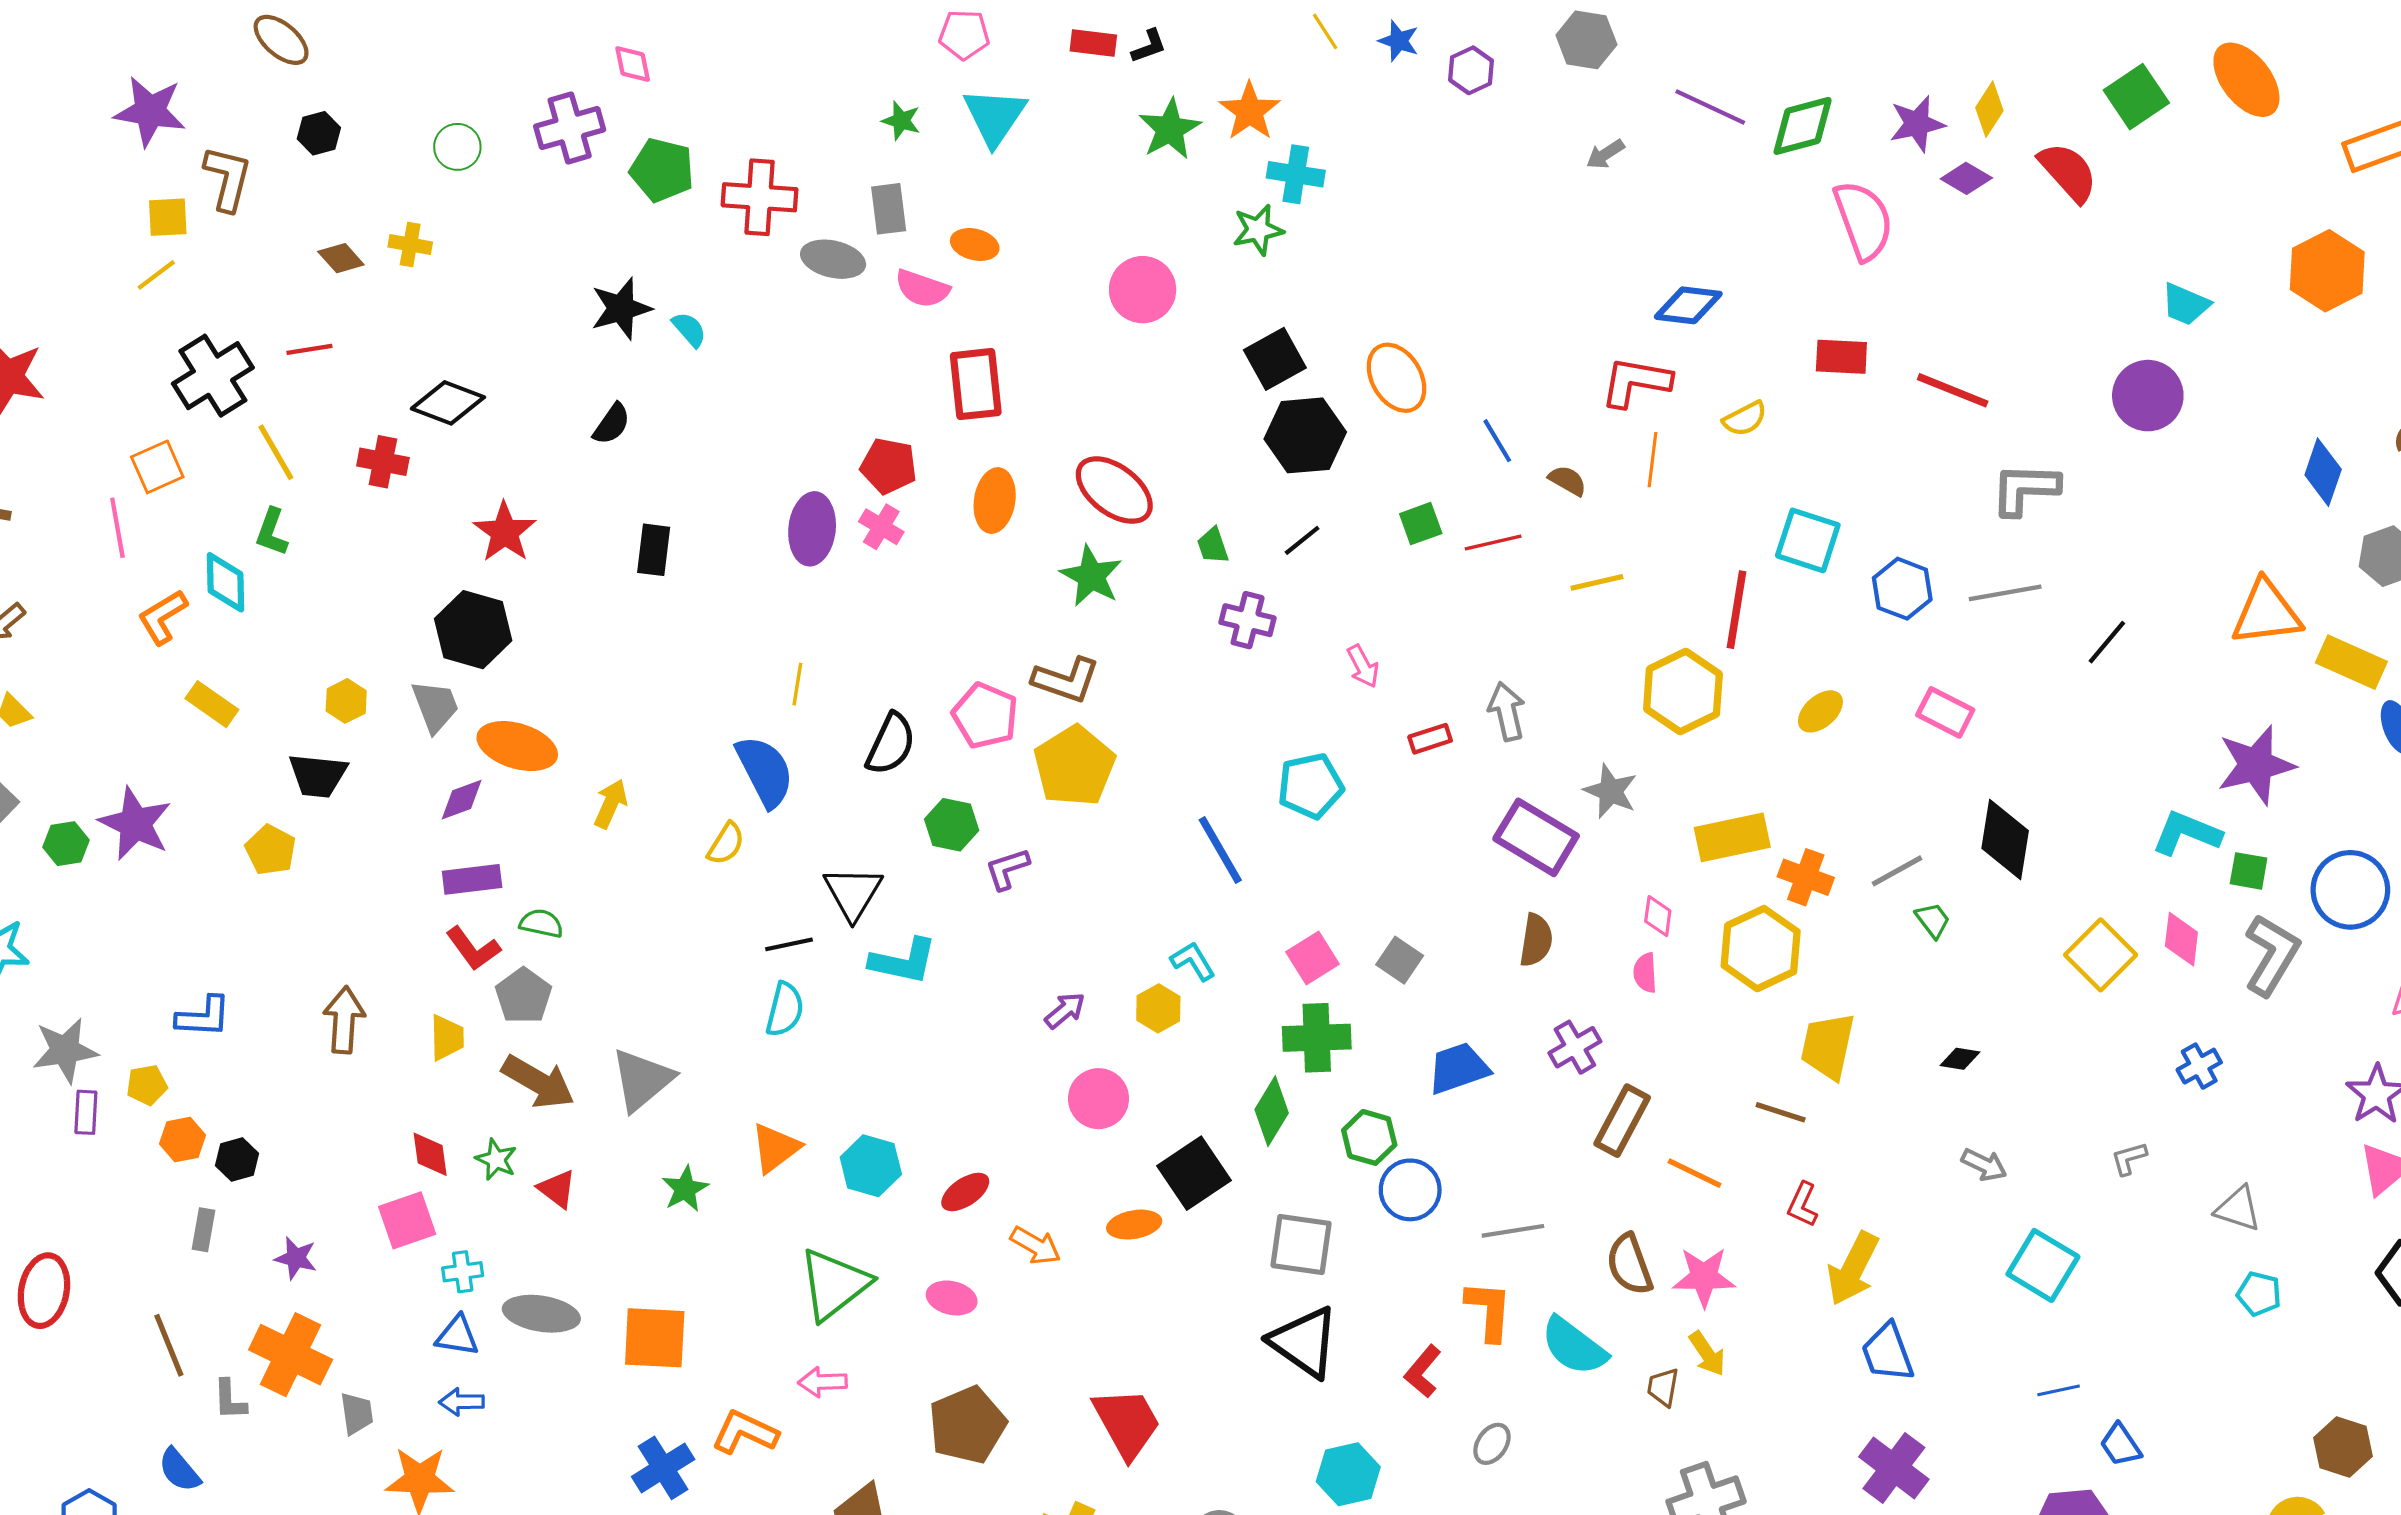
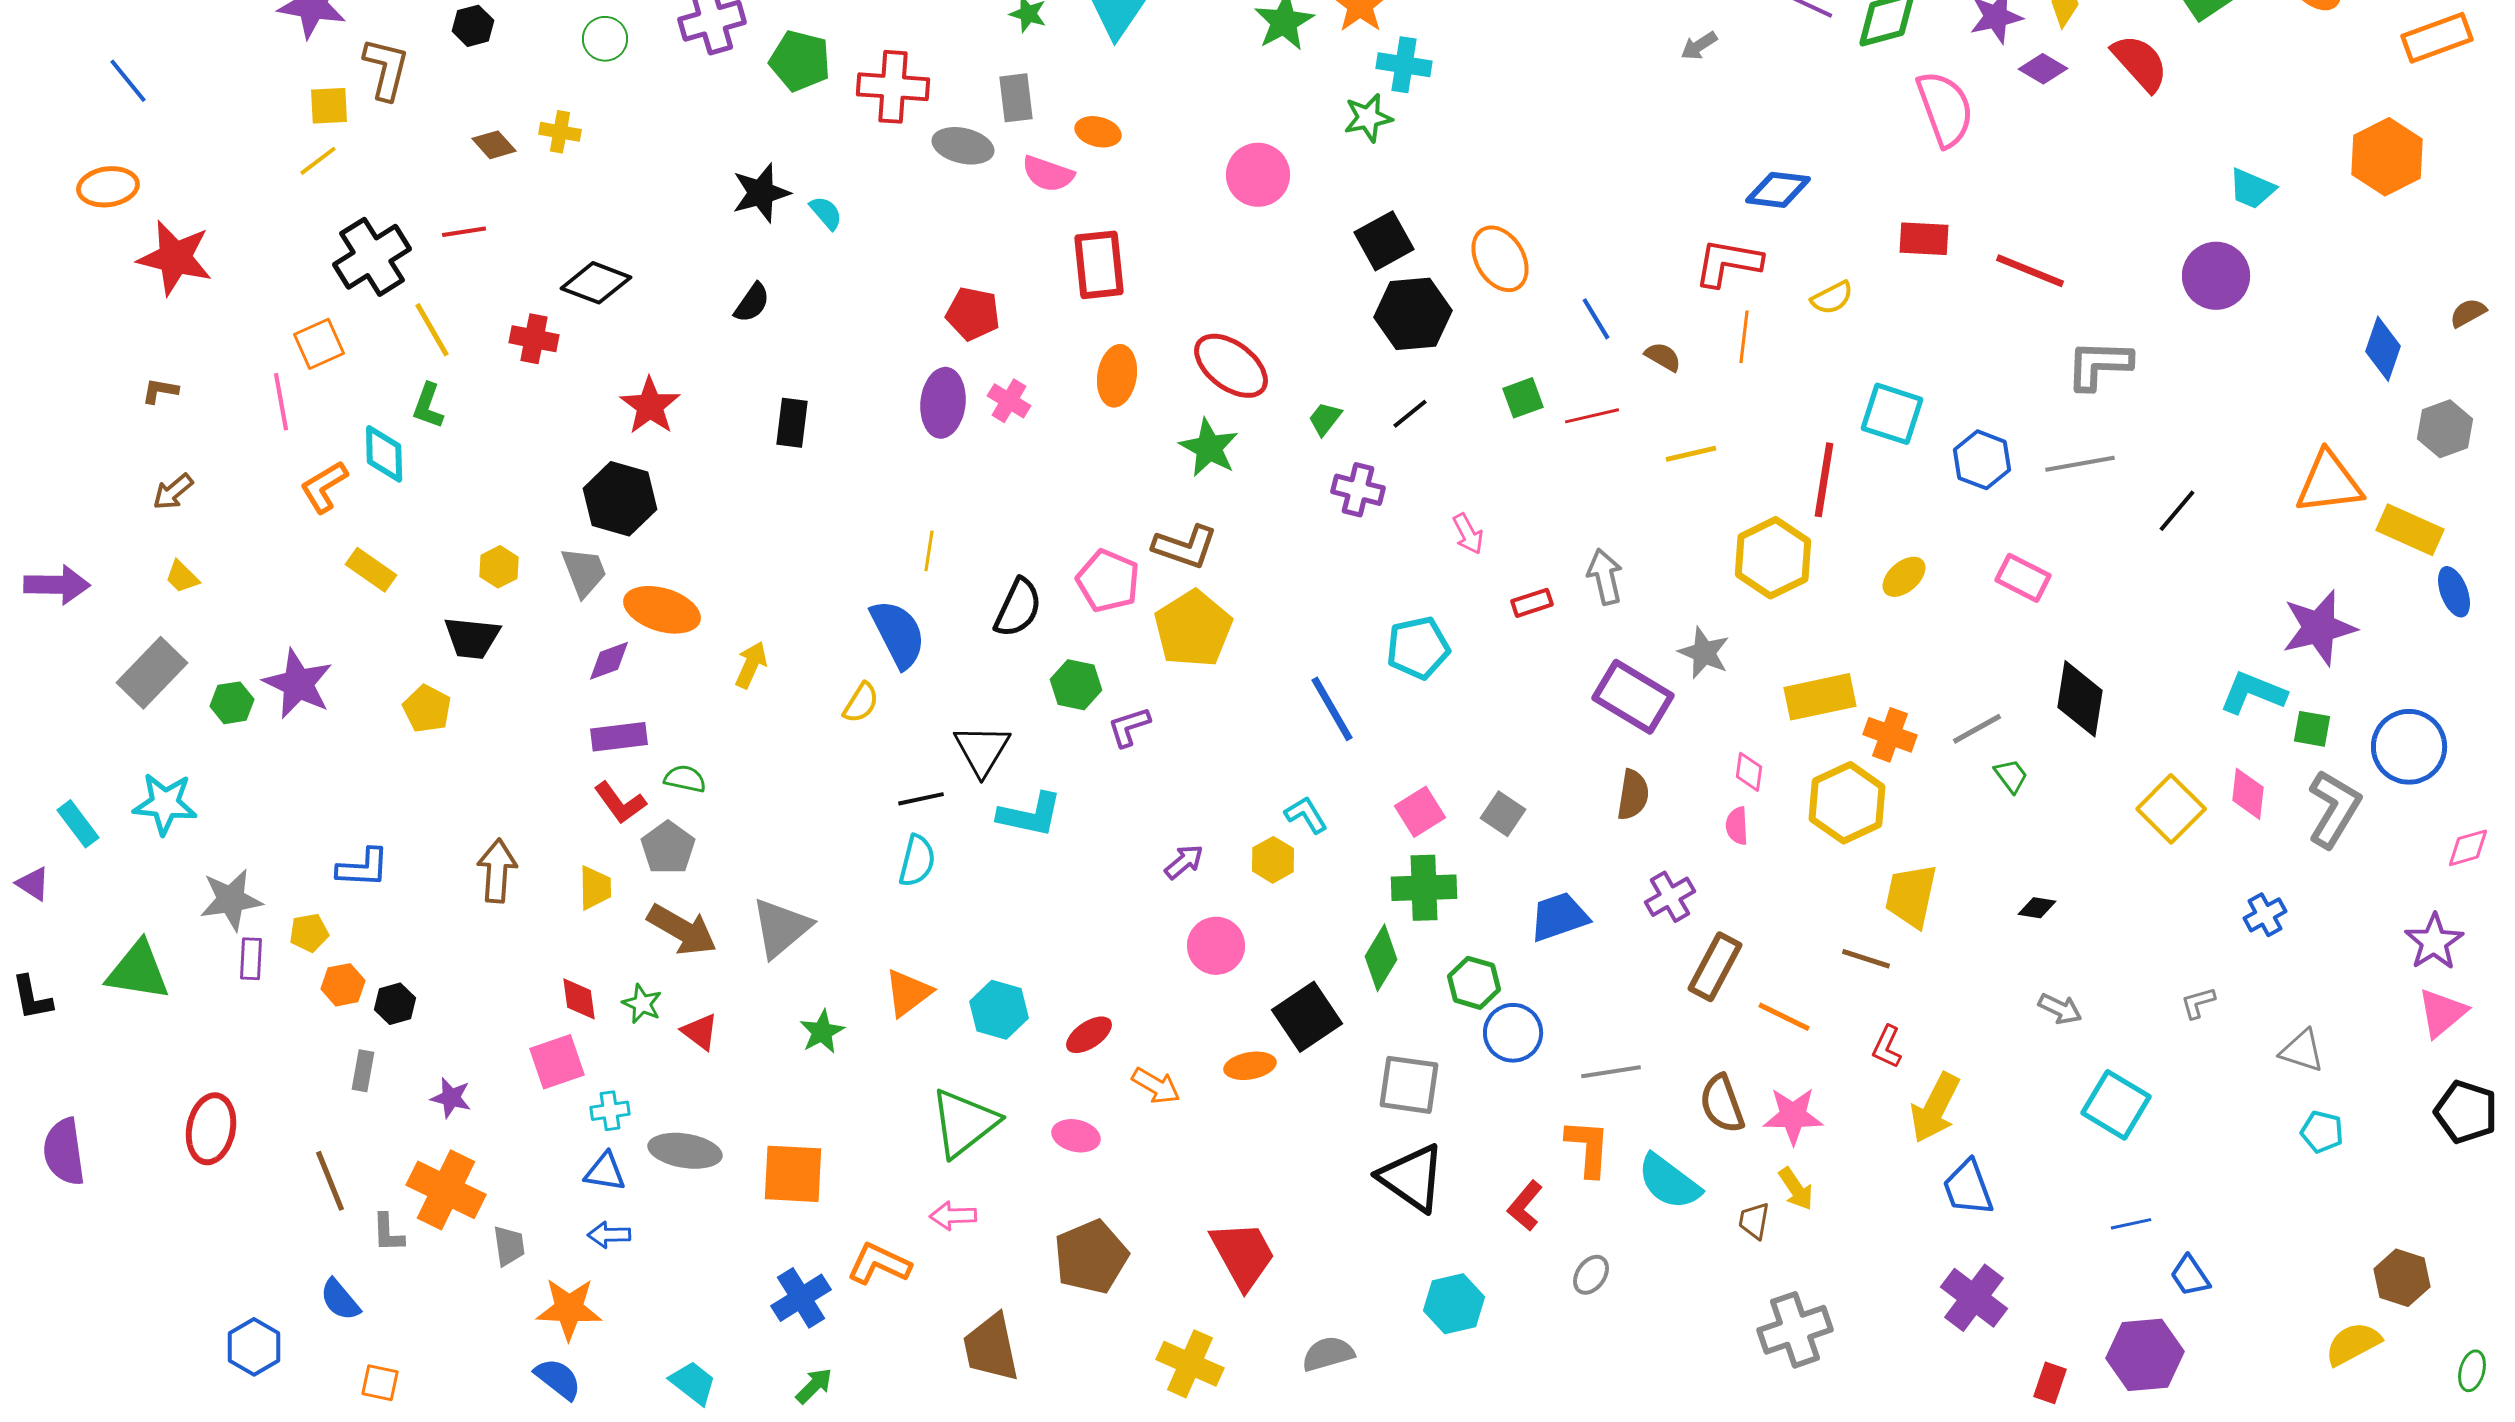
red pentagon: (889, 466) -> (973, 314), moved
green trapezoid: (1213, 546) -> (1325, 419), turned 57

